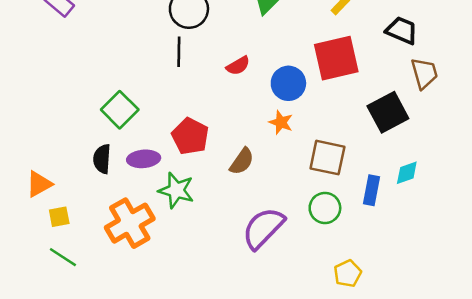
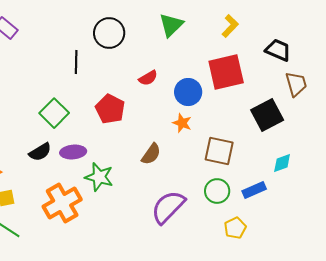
black line: (179, 52) -> (76, 62), moved
red pentagon: (190, 136) -> (110, 109), moved
black semicircle: (102, 159) -> (40, 152), turned -125
blue rectangle: (372, 190) -> (254, 190), moved, turned 55
yellow pentagon: (348, 273) -> (235, 228), moved

